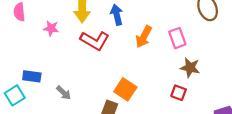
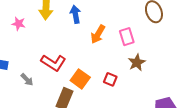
red L-shape: (95, 41) -> (53, 63), moved
brown star: (190, 68) -> (137, 63), turned 30
red square: (179, 93) -> (110, 79), moved

